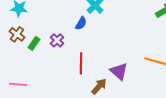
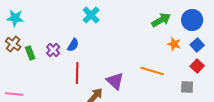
blue semicircle: (81, 23) -> (73, 45), moved
green rectangle: (34, 43) -> (30, 53), turned -56

